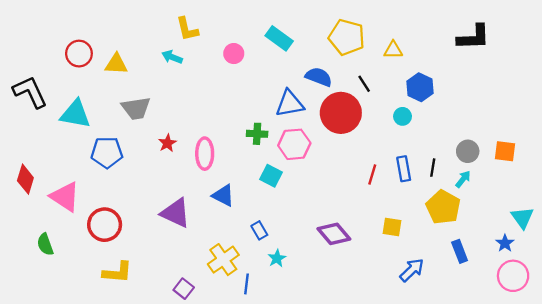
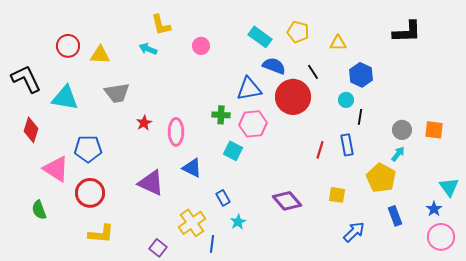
yellow pentagon: (347, 37) -> (298, 32), size x0.7
cyan rectangle: (279, 38) -> (260, 37), moved
blue pentagon: (107, 152) -> (88, 149), moved
black line: (433, 168) -> (360, 117), moved
red diamond: (25, 179) -> (31, 130), moved

